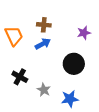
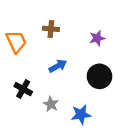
blue arrow: (43, 44) -> (58, 66), moved
black circle: (74, 64) -> (99, 76), moved

